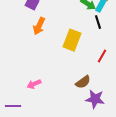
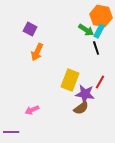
yellow rectangle: (72, 40) -> (70, 80), moved
purple star: (95, 99) -> (85, 94), moved

